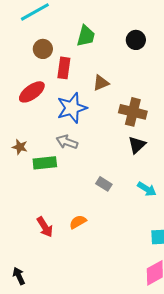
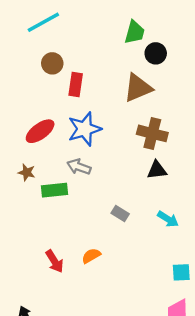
green trapezoid: (86, 36) -> (135, 32), moved
brown triangle: (101, 83) -> (138, 88), moved, size x1.6
red ellipse: (32, 92) -> (40, 131), moved
black triangle: (137, 145) -> (157, 170), turned 36

